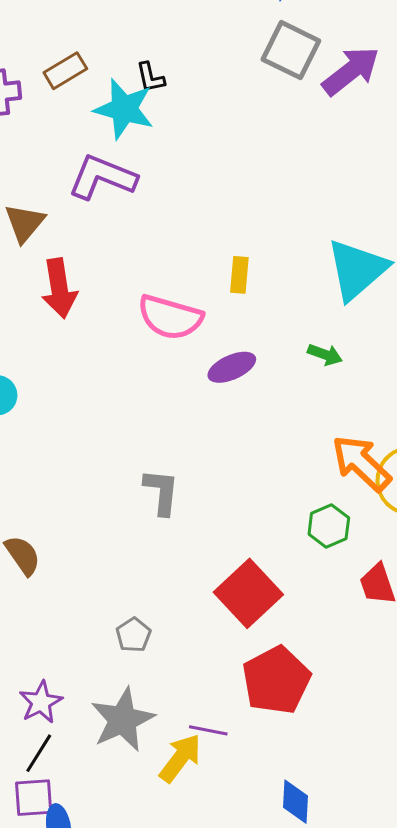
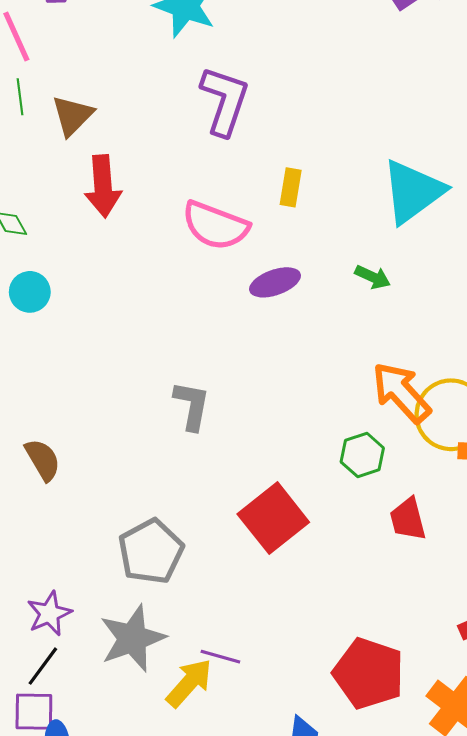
purple L-shape: (102, 177) -> (225, 101), moved, turned 82
gray pentagon: (133, 635) -> (151, 551), size x1.8
red pentagon: (276, 680) -> (369, 673), moved, turned -30

